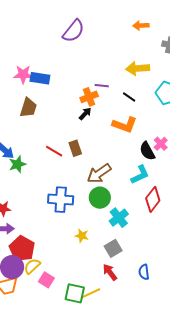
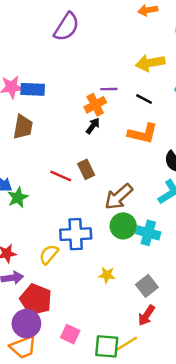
cyan cross: (119, 218) -> (148, 233), moved, turned -30
yellow semicircle: (32, 266) -> (49, 254), moved
red arrow: (110, 272) -> (146, 315), turned -102

